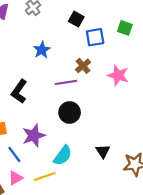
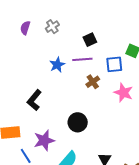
black square: (76, 19) -> (90, 40), turned 32
blue square: (95, 37) -> (114, 64), moved
purple line: (66, 82) -> (82, 59), moved

